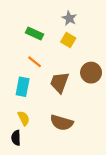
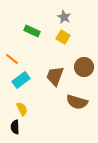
orange line: (35, 62) -> (12, 59), moved
cyan rectangle: (23, 87) -> (21, 80), turned 42
brown semicircle: (62, 123) -> (77, 102), moved

